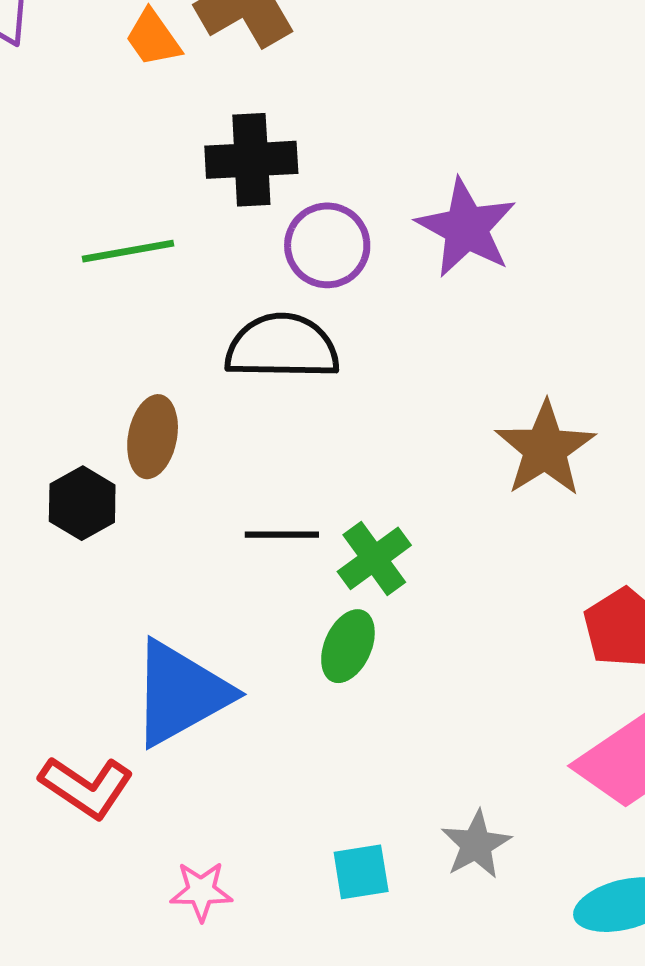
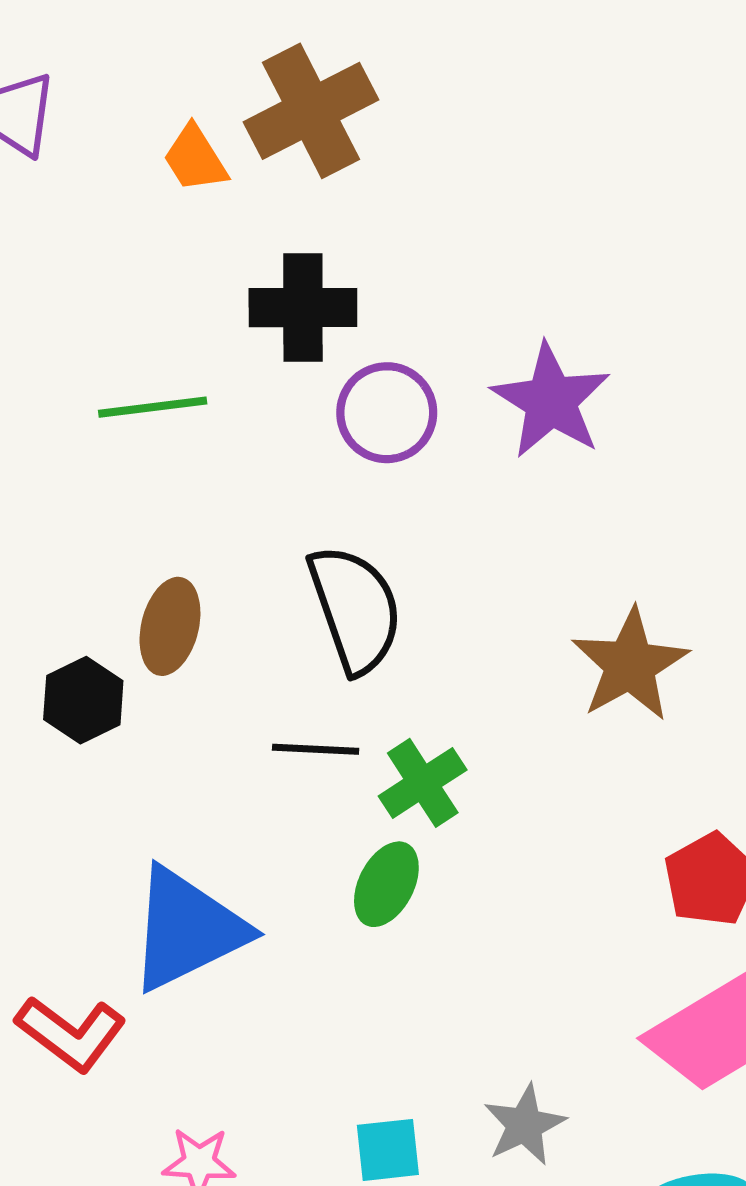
black semicircle: (282, 347) -> (355, 609), moved, turned 67

